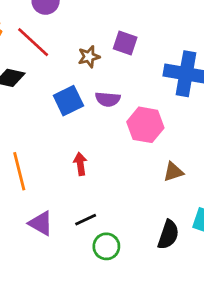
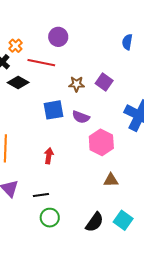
red line: (33, 42) -> (41, 63), turned -48

